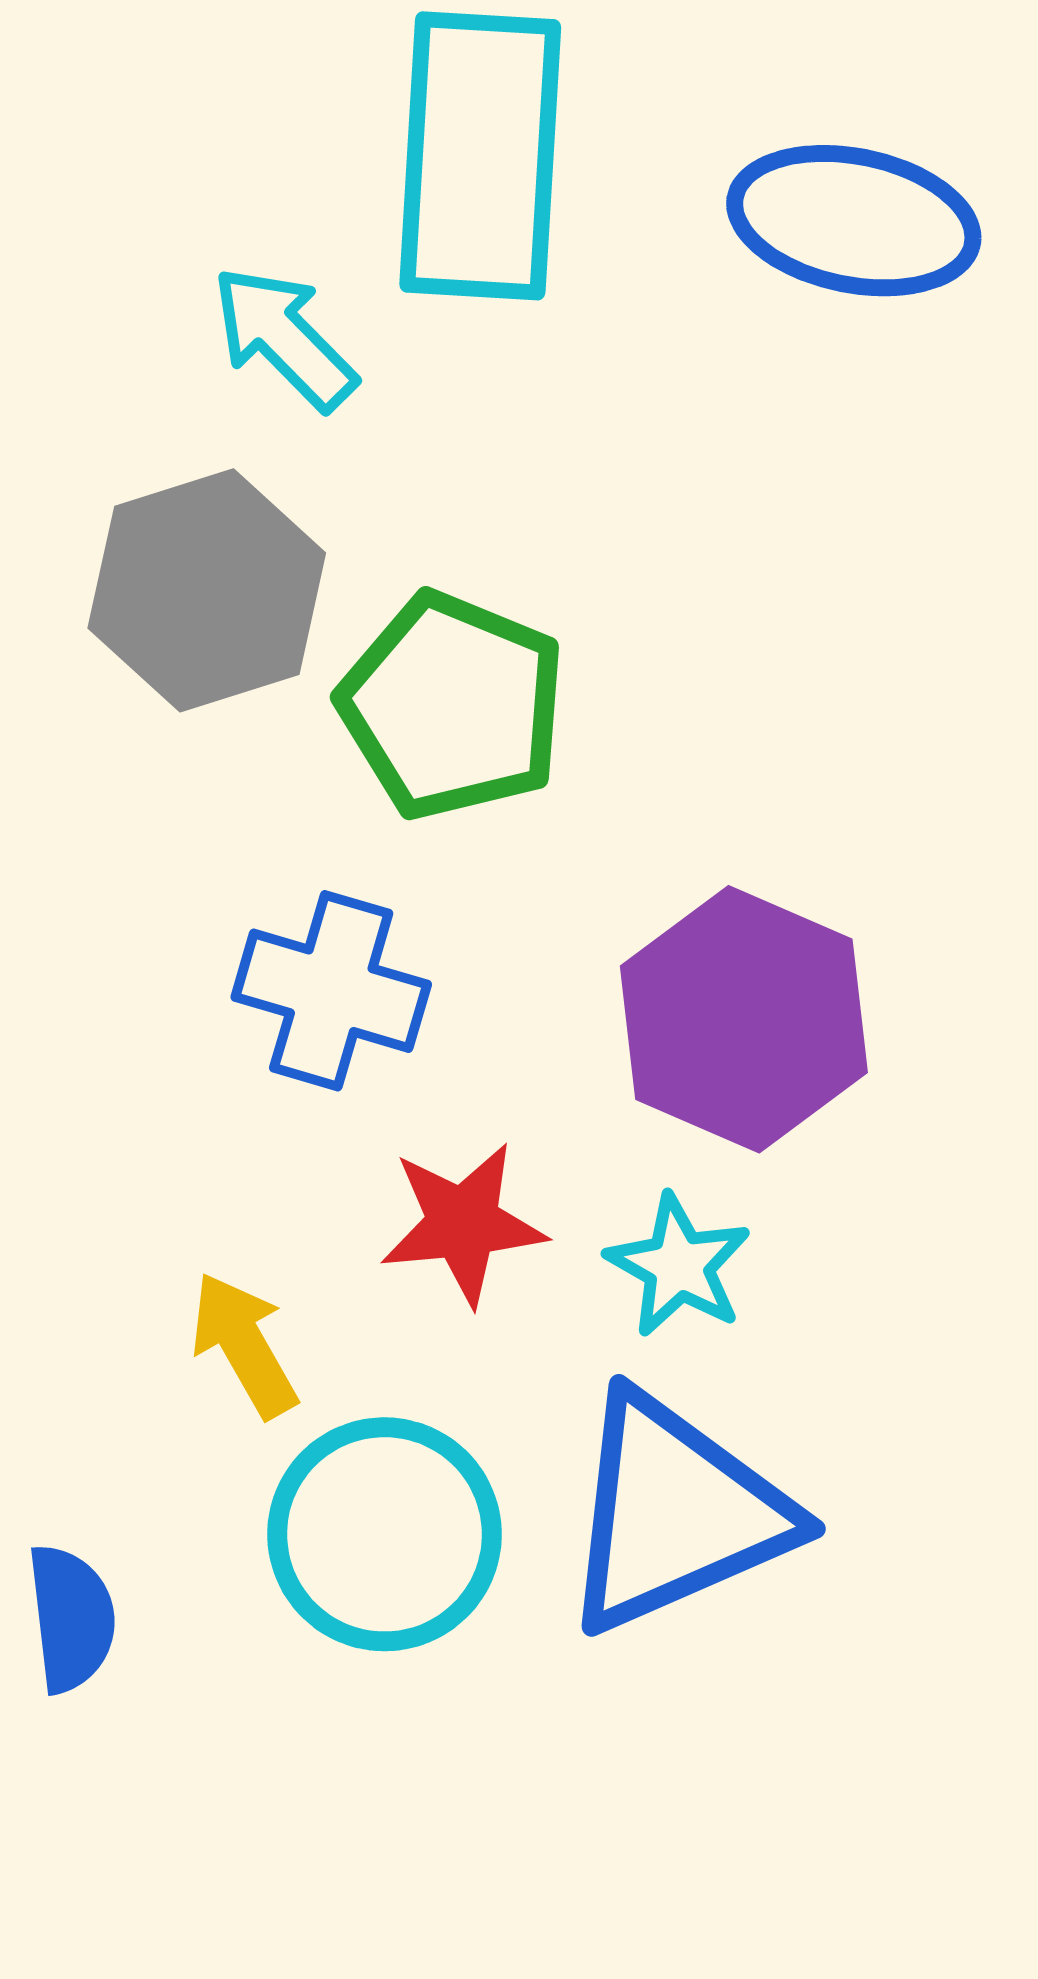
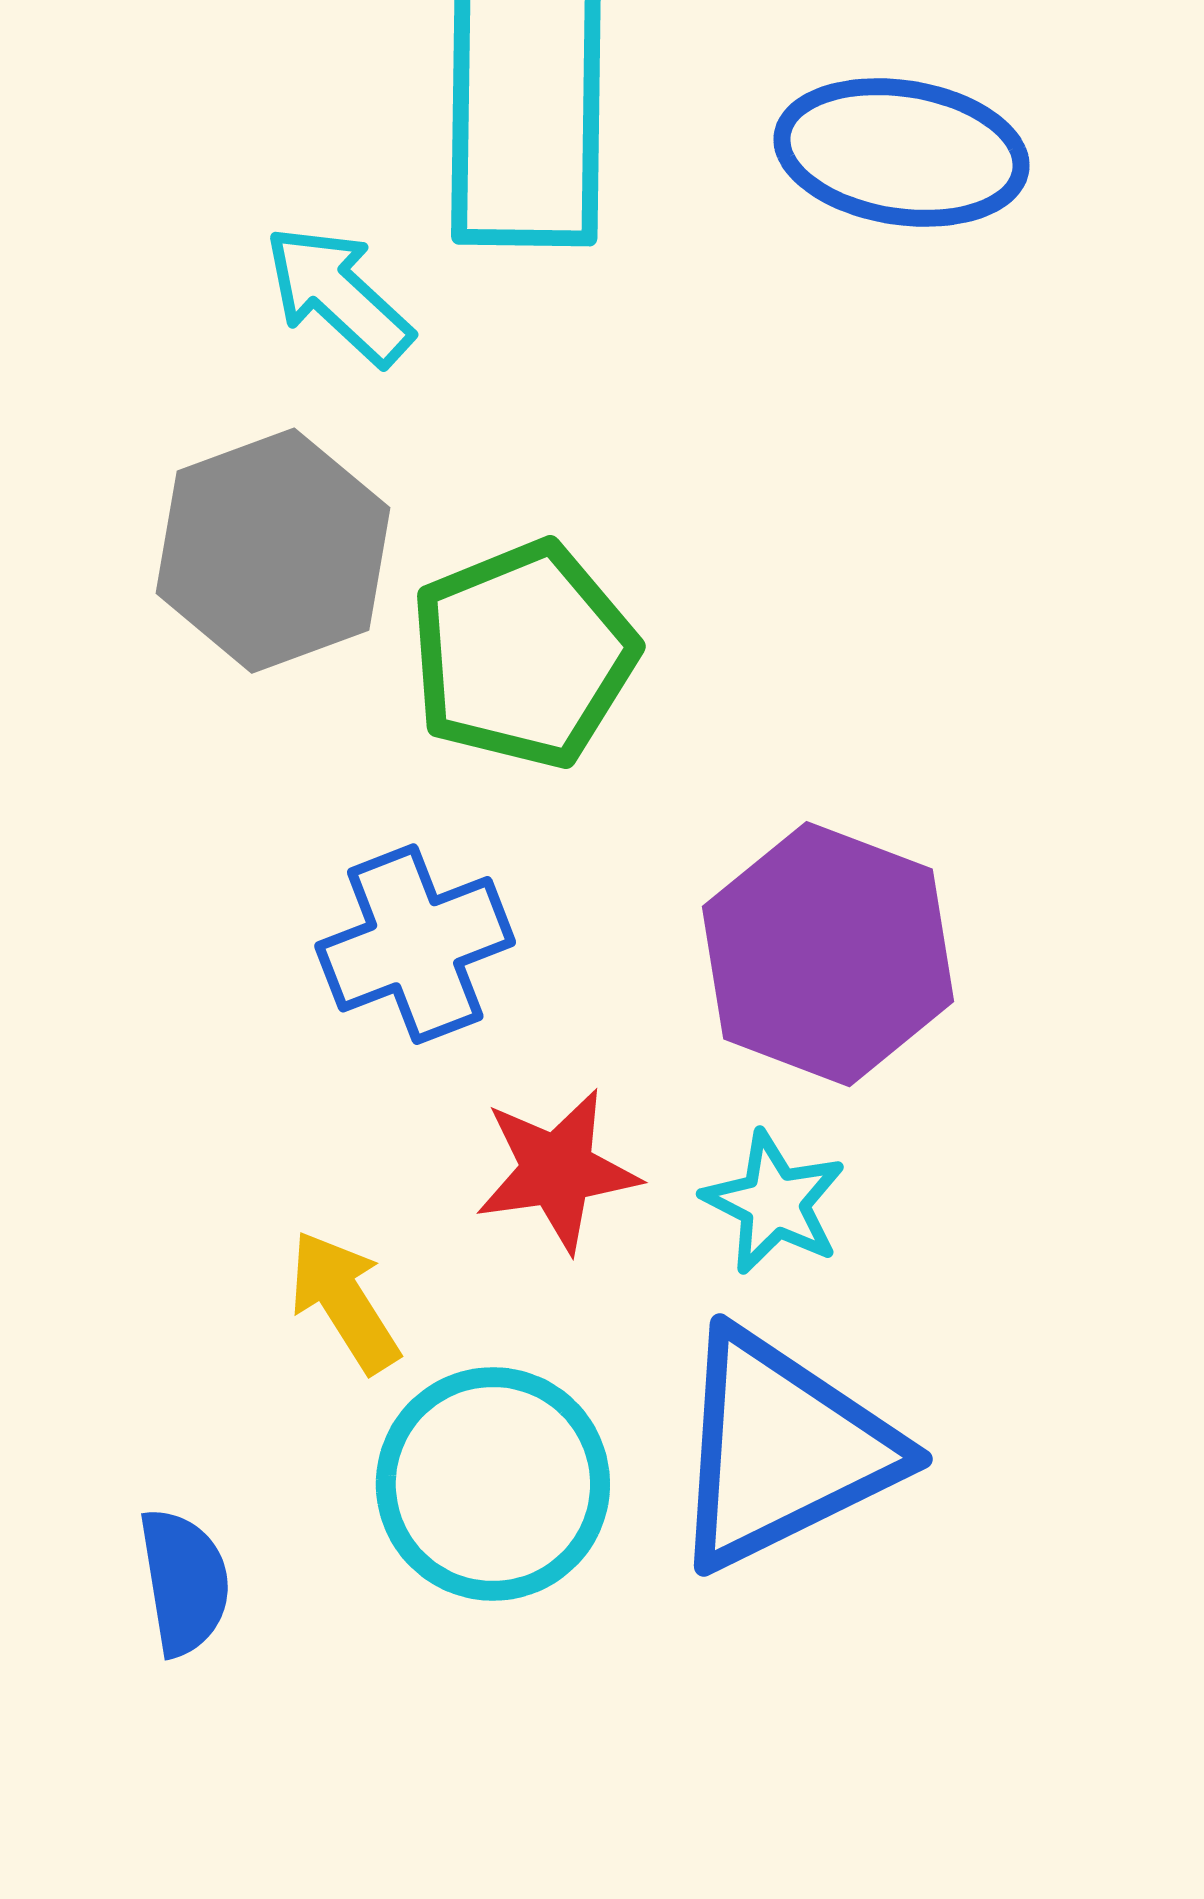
green pentagon: (453, 706) -> (523, 655), turned 30
blue cross: (331, 991) -> (415, 944), turned -35

